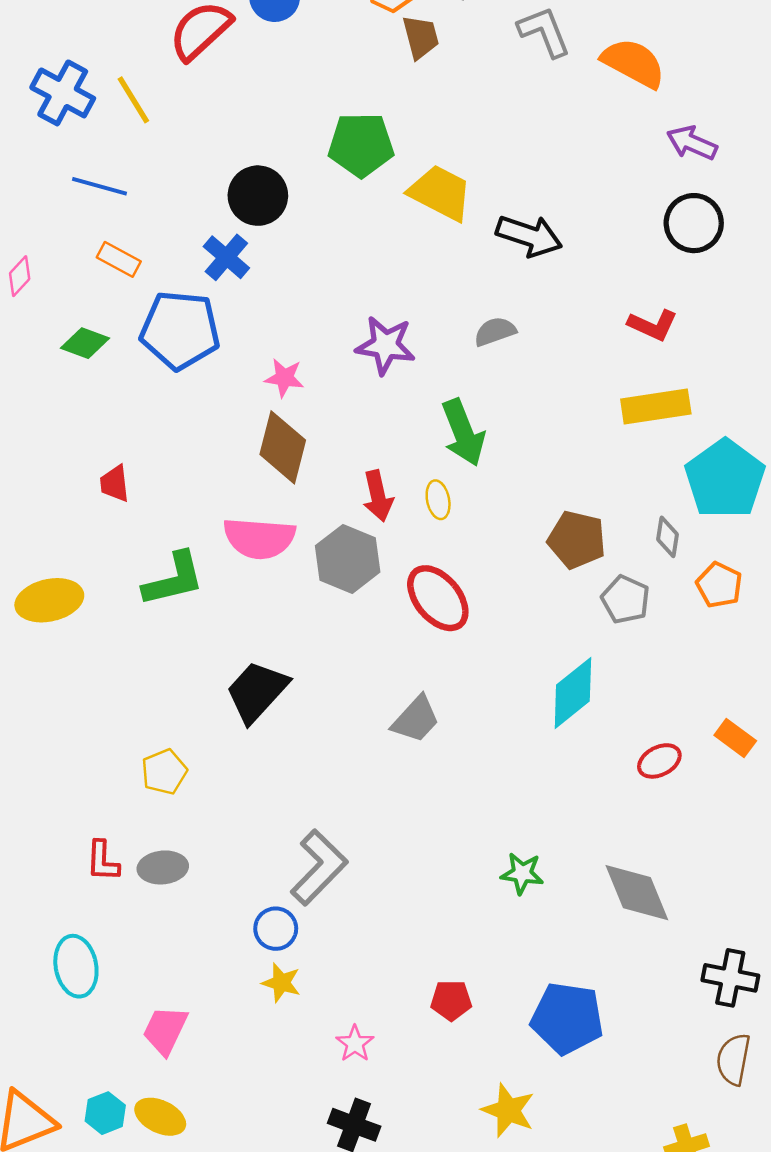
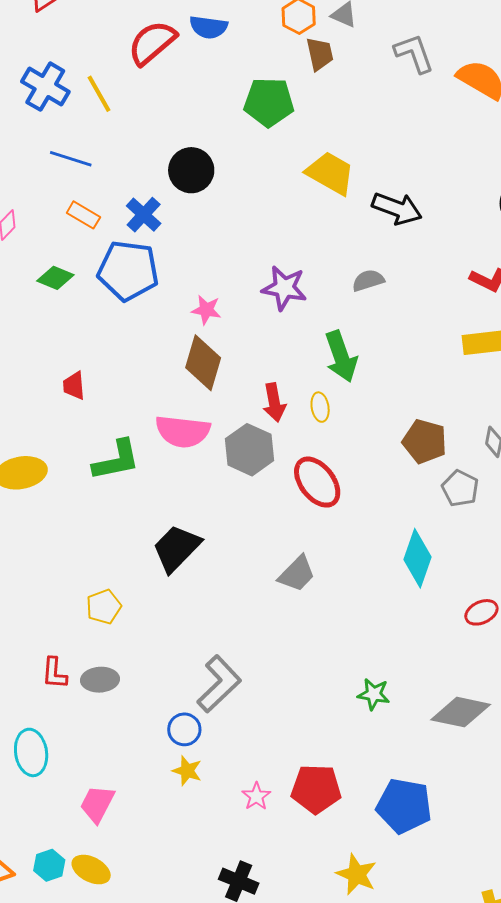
green pentagon: (361, 145) -> (269, 102), moved
blue cross: (226, 257) -> (144, 215), moved
cyan diamond: (573, 693) -> (417, 558), turned -34
gray diamond: (637, 893) -> (461, 712), turned -58
red pentagon: (451, 1000) -> (316, 789), size x1.6
pink star: (355, 1044) -> (256, 796), moved

